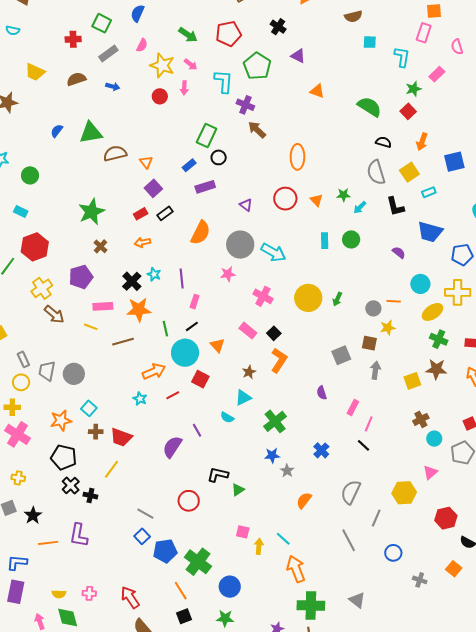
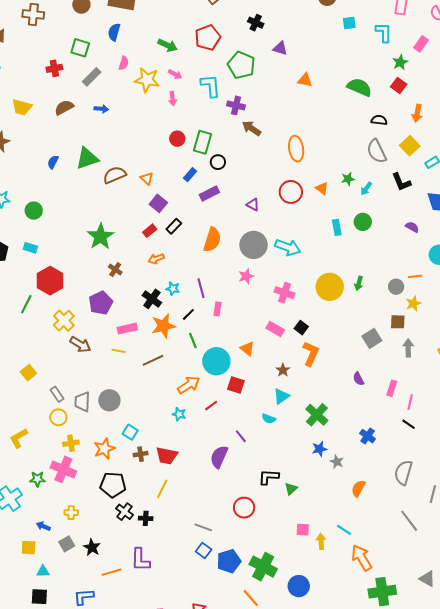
red circle: (160, 96) -> (177, 139), moved
black line: (192, 326) -> (188, 314), moved
yellow cross: (12, 407) -> (71, 443), moved

